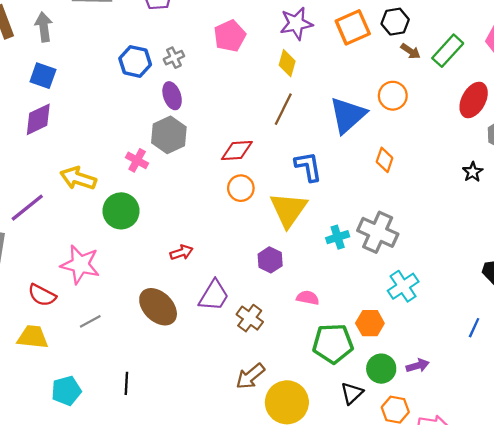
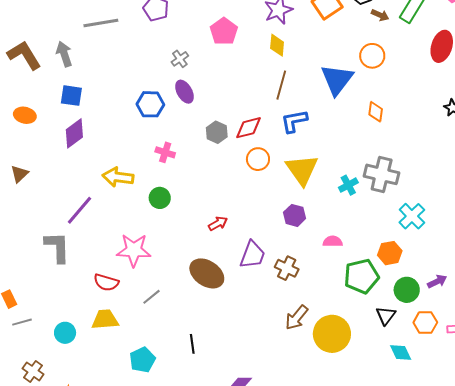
blue hexagon: (135, 61) -> (150, 104), moved
gray hexagon: (169, 135) -> (217, 132), moved, size x0.7
blue L-shape: (308, 167) -> (294, 121), moved, turned -80
green circle: (121, 211) -> (160, 198), size x0.7

